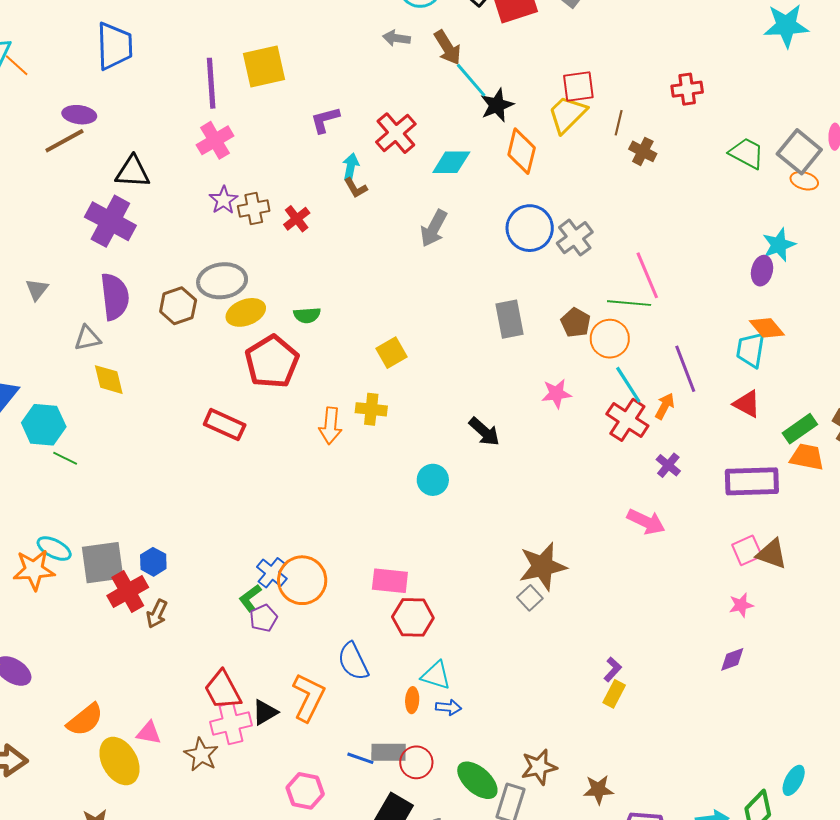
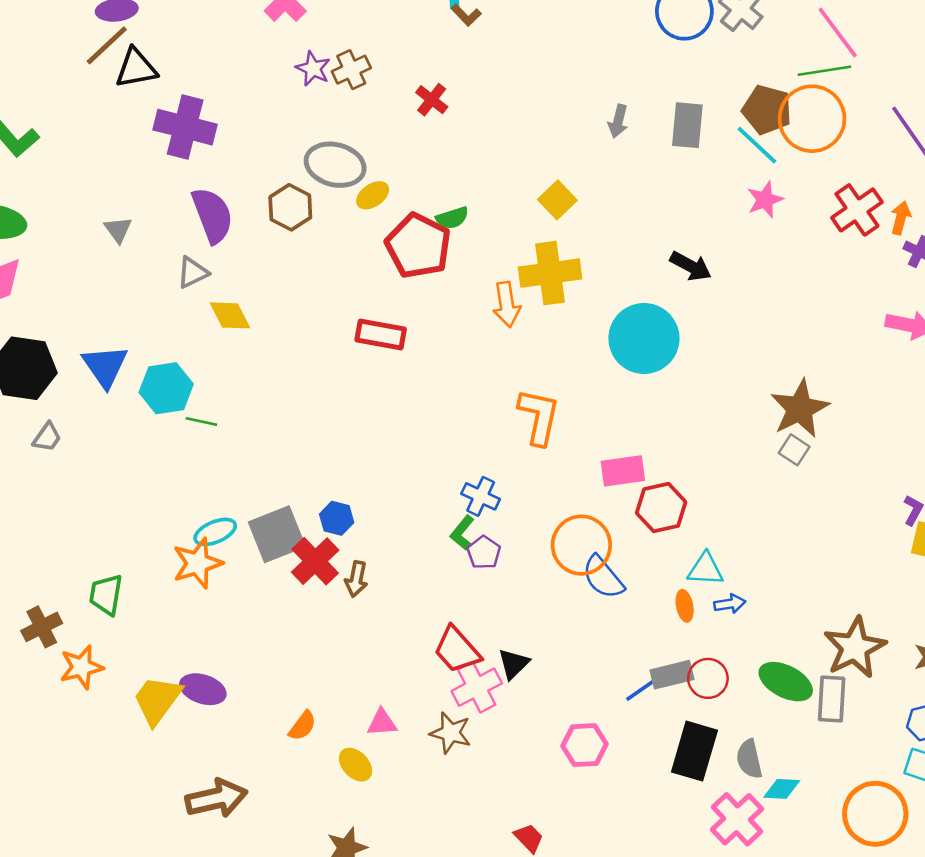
black triangle: (133, 172) -> (136, 68), moved
red cross: (297, 219) -> (432, 100), moved
gray arrow: (434, 228) -> (618, 121), moved, size x0.7
gray ellipse: (222, 281) -> (335, 165), turned 36
yellow ellipse: (246, 312) -> (373, 195), size x0.7
green semicircle: (307, 315) -> (452, 218), moved
gray rectangle: (510, 319) -> (687, 125), turned 30
brown pentagon: (576, 323) -> (767, 110), size x1.4
orange circle: (610, 339) -> (812, 119), size x1.4
cyan line: (628, 385) -> (757, 145), moved
orange arrow: (665, 406) -> (901, 218), moved
yellow cross: (371, 409) -> (550, 273), size x1.6
red cross: (627, 420) -> (857, 210), turned 36
cyan circle: (433, 480) -> (644, 338), size x1.8
cyan ellipse: (54, 549) -> (215, 532), turned -36
orange circle: (302, 580) -> (581, 545), moved
orange L-shape: (309, 697) -> (539, 417), moved
orange semicircle: (85, 720) -> (302, 726), size x0.7
blue line: (360, 758) -> (640, 690), turned -40
yellow ellipse: (119, 761) -> (356, 765), size x0.6
brown star: (539, 767) -> (855, 648), size x1.4

